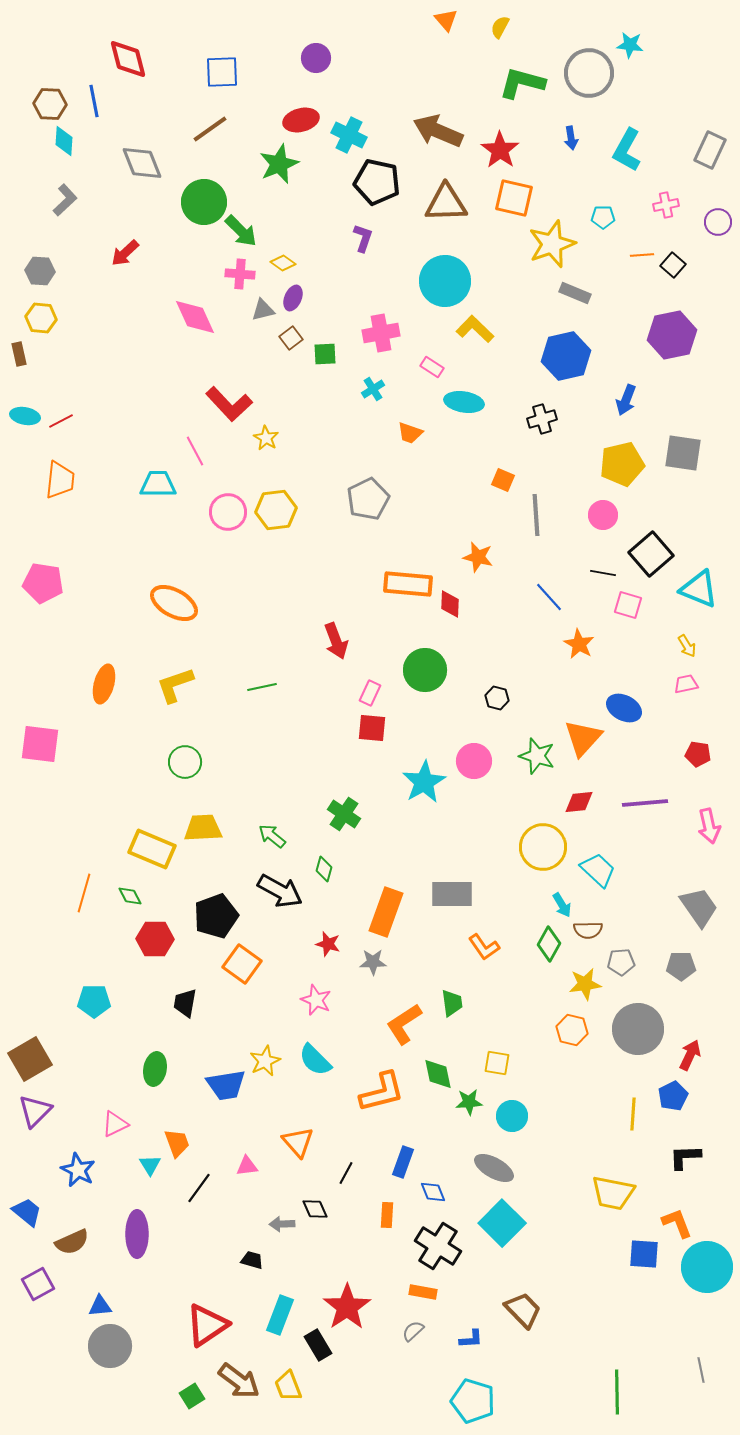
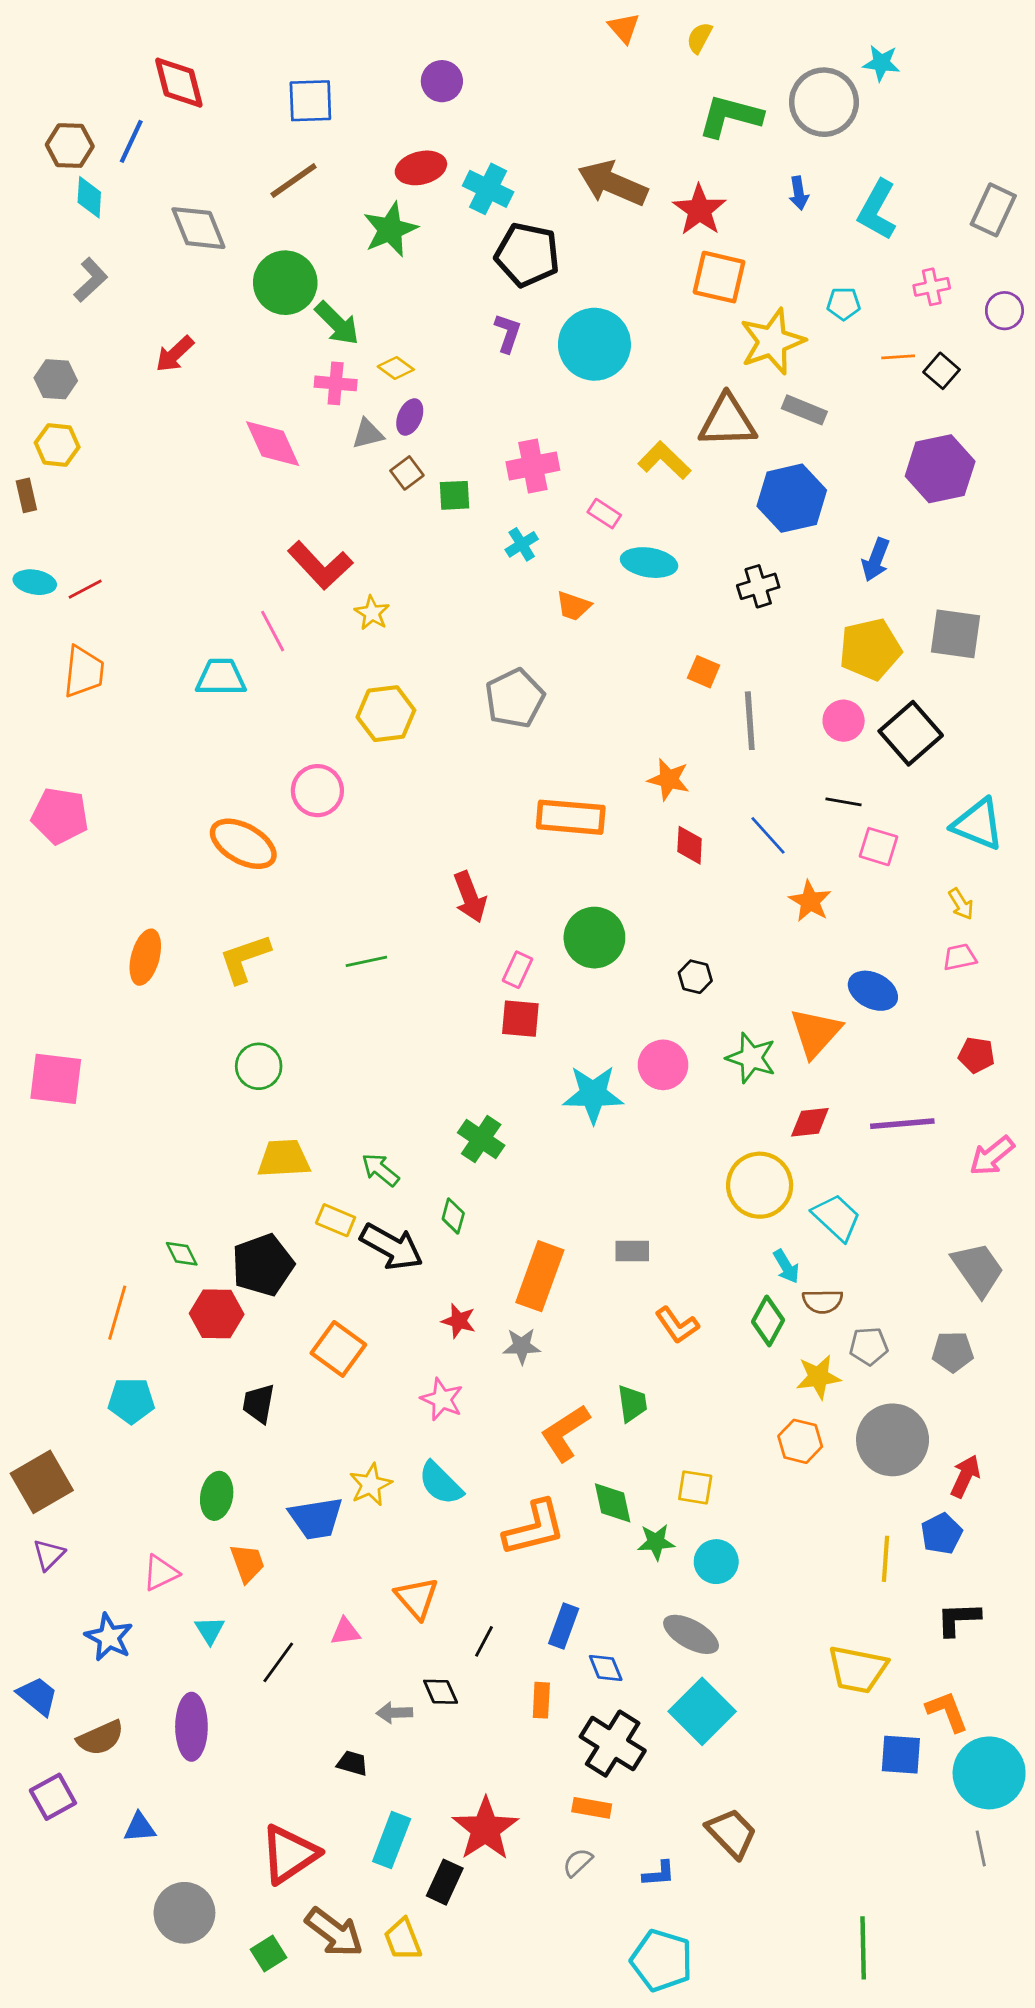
blue line: (94, 101) -> (131, 141), turned 36
brown triangle: (446, 203) -> (727, 421), moved
cyan circle: (445, 281) -> (594, 344), moved
pink circle: (228, 512) -> (317, 791), moved
black square: (651, 554) -> (911, 733), moved
red diamond: (450, 604) -> (690, 845), moved
pink square: (40, 744) -> (56, 1079), moved
cyan star: (424, 782) -> (593, 1094), turned 30
pink arrow: (709, 826) -> (992, 1156), turned 64
yellow rectangle: (152, 849) -> (336, 1220), moved, size x0.6
orange line: (84, 893) -> (117, 1313), moved
gray rectangle: (452, 894) -> (632, 1251), size x0.6
black pentagon: (216, 916) -> (263, 1265), moved
purple triangle: (35, 1111) -> (49, 1555), size x0.7
orange trapezoid: (177, 1143) -> (247, 1563), moved
black rectangle: (318, 1345) -> (445, 1882), turned 56
gray circle: (110, 1346) -> (184, 1913), moved
gray line: (701, 1370) -> (981, 1848), moved

